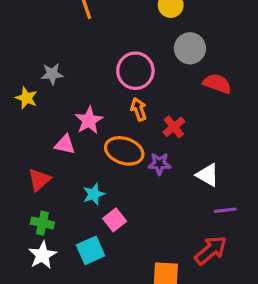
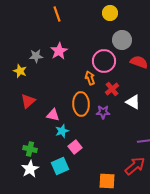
pink circle: (135, 71) -> (104, 61), moved
pink star: (89, 120) -> (59, 51), moved
pink triangle: (65, 144) -> (53, 115), moved
orange ellipse: (124, 151) -> (81, 104), turned 70
white triangle: (208, 175) -> (133, 102), moved
red triangle: (39, 180) -> (28, 101), moved

